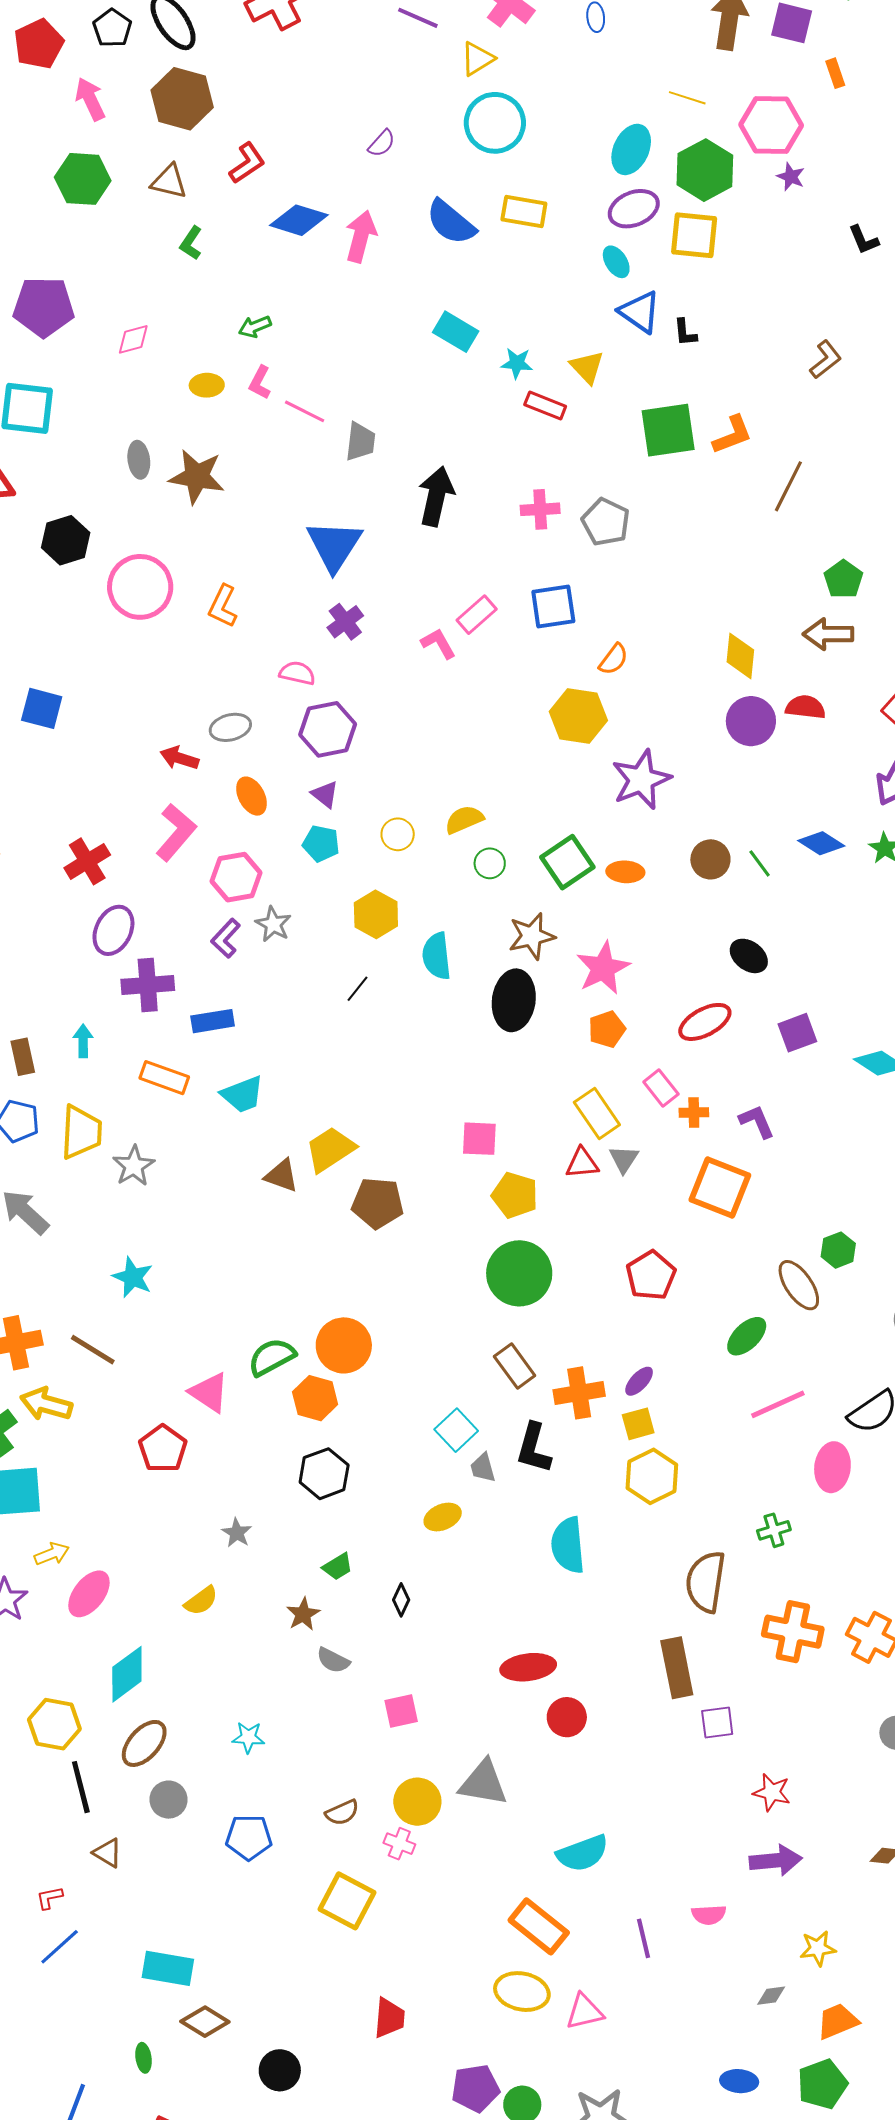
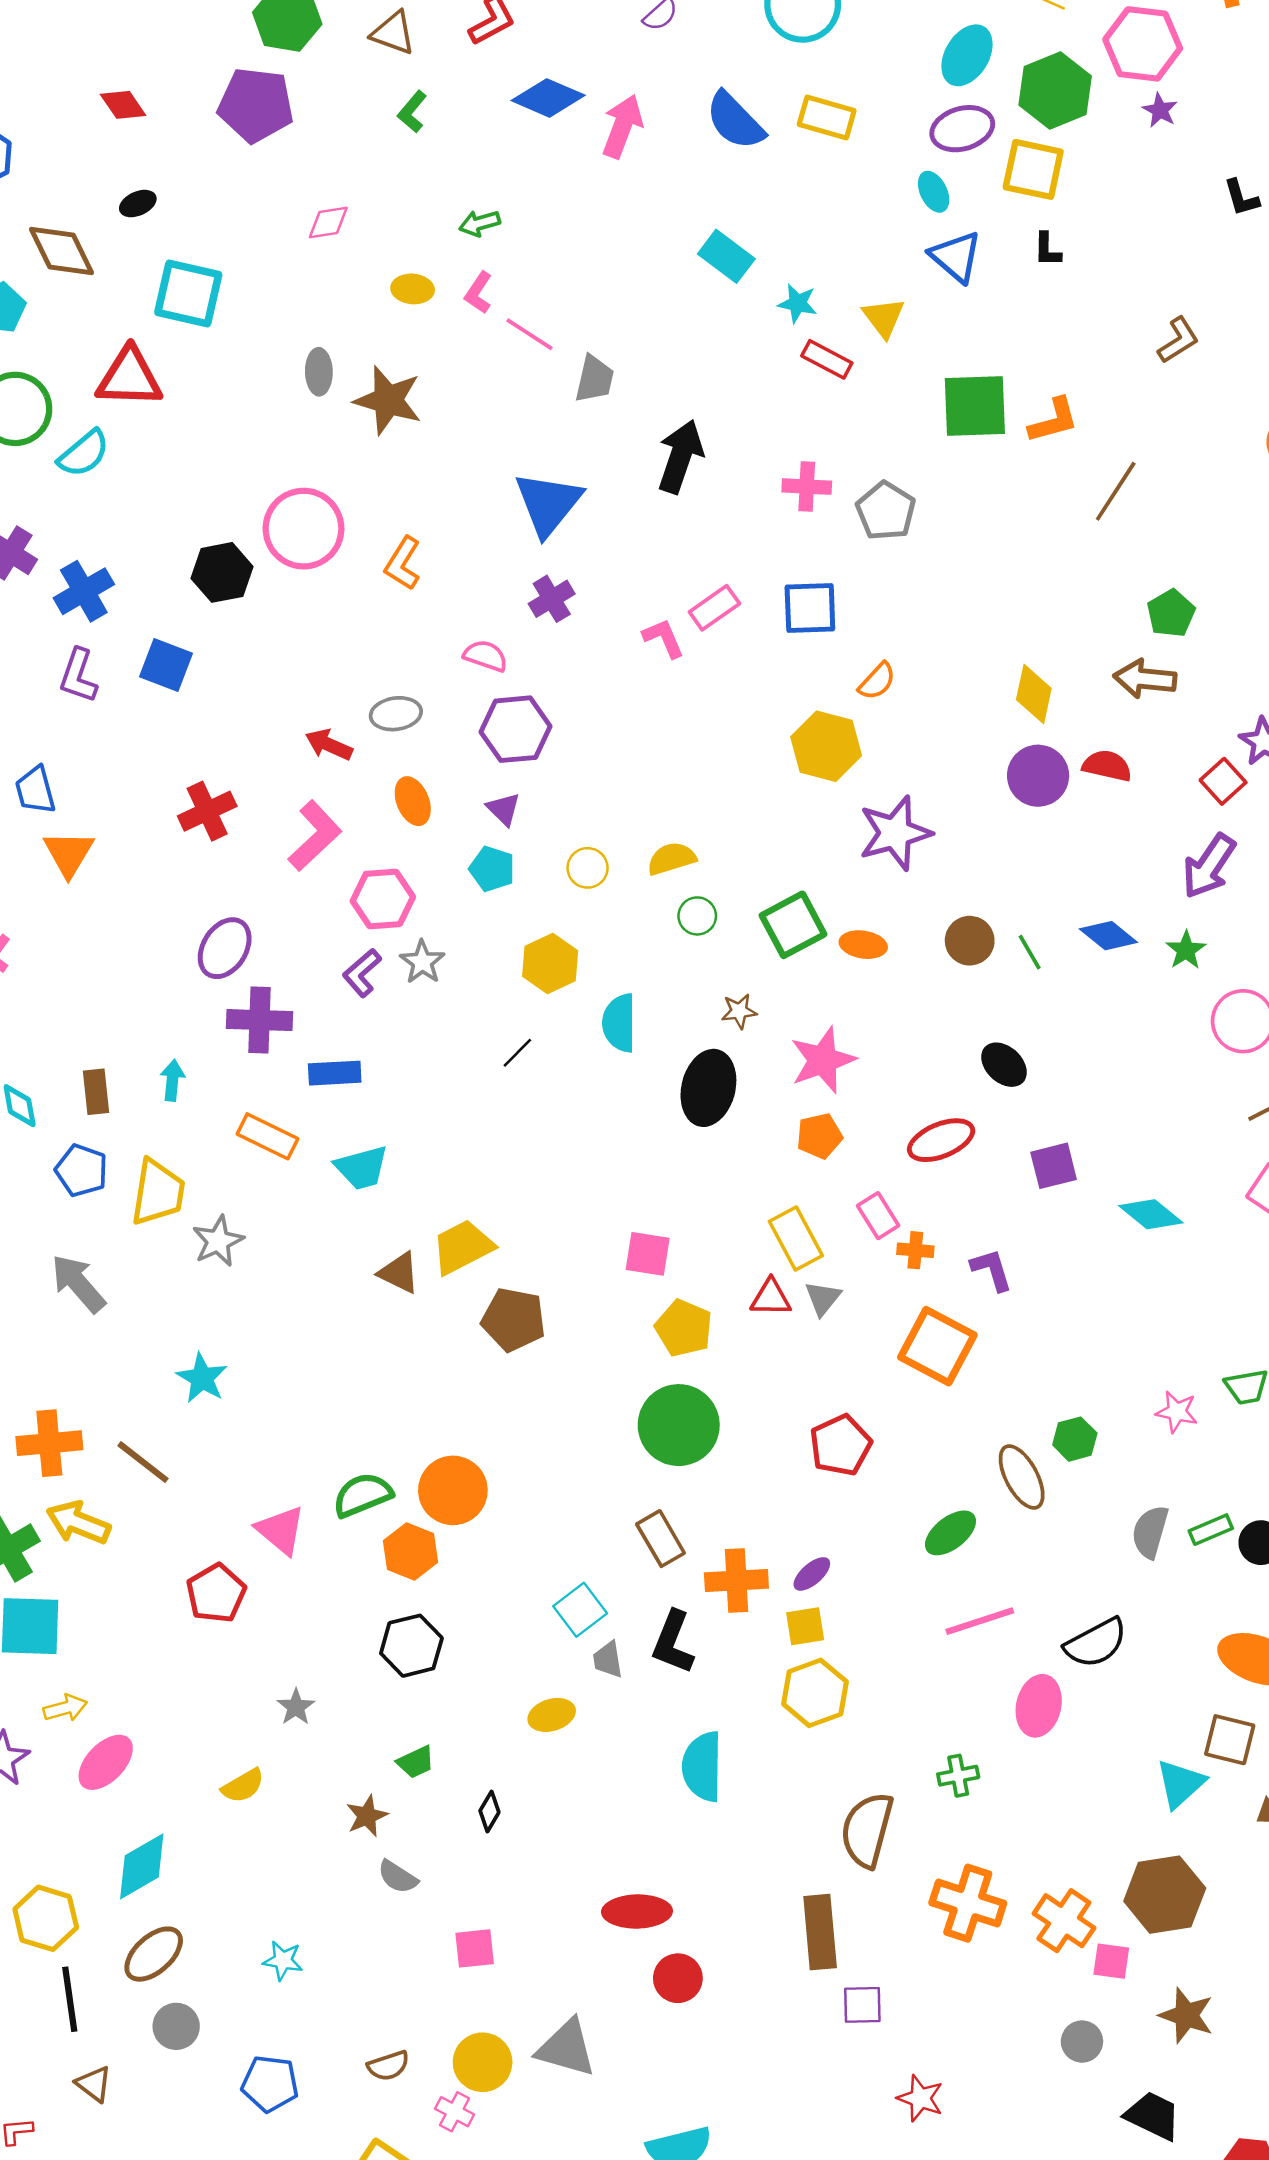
purple pentagon: (44, 307) -> (256, 105), moved
black L-shape: (685, 333) -> (1047, 250), moved
black hexagon: (66, 540) -> (222, 572), moved
red cross: (87, 861) -> (207, 811), moved
brown star: (532, 936) -> (739, 1011), size x0.6

